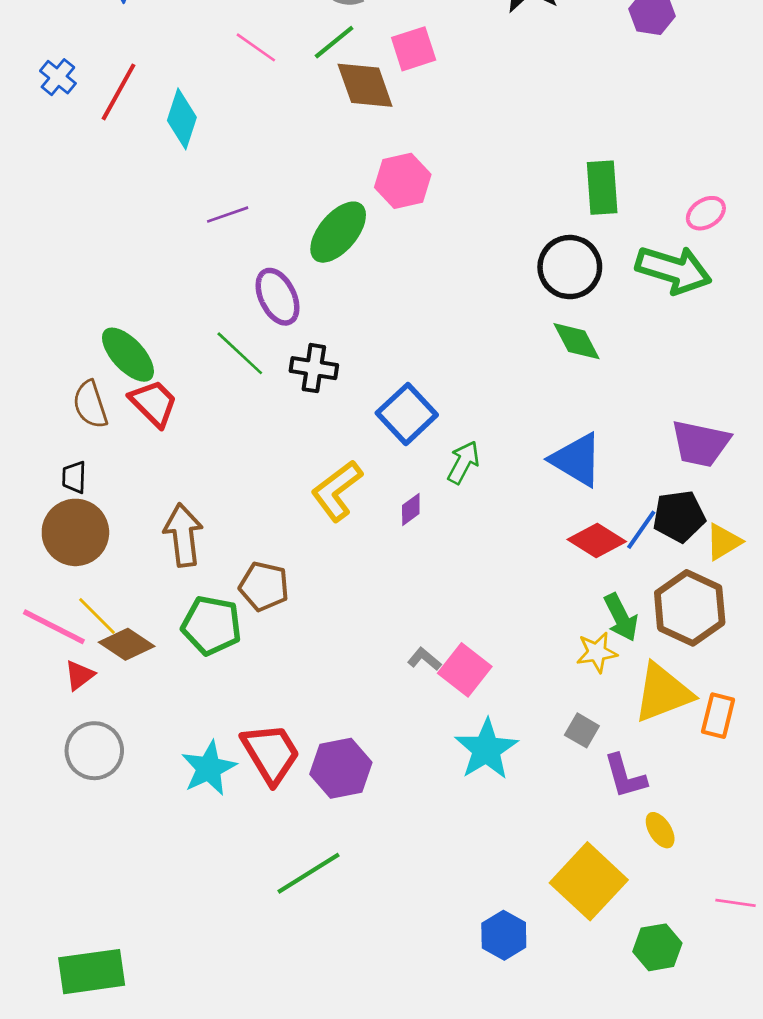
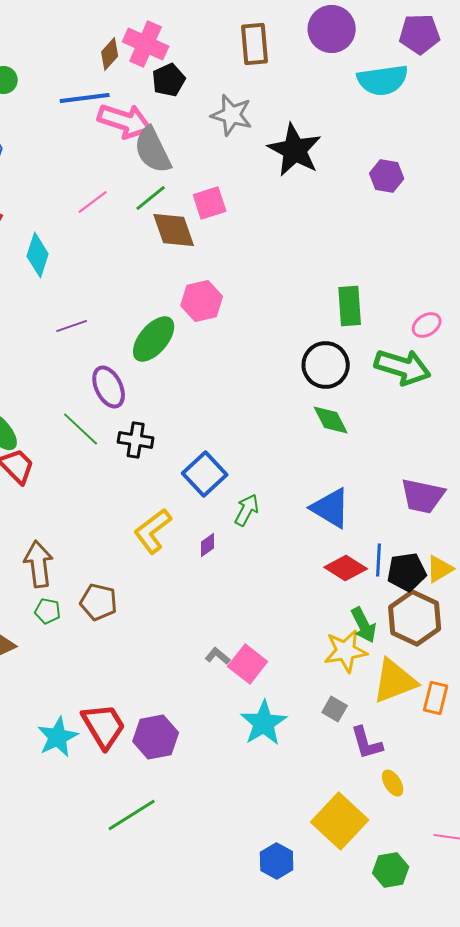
pink line: (256, 47) -> (93, 202), turned -72
black pentagon: (679, 516) -> (407, 572), moved
blue line: (641, 530) -> (379, 560), turned -32
green pentagon: (211, 625) -> (48, 611), moved, size x0.6
yellow star: (597, 652) -> (346, 651), size x1.4

